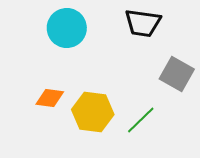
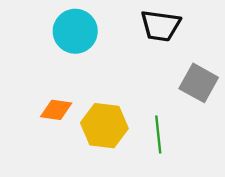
green line: (141, 120) -> (158, 135), turned -52

